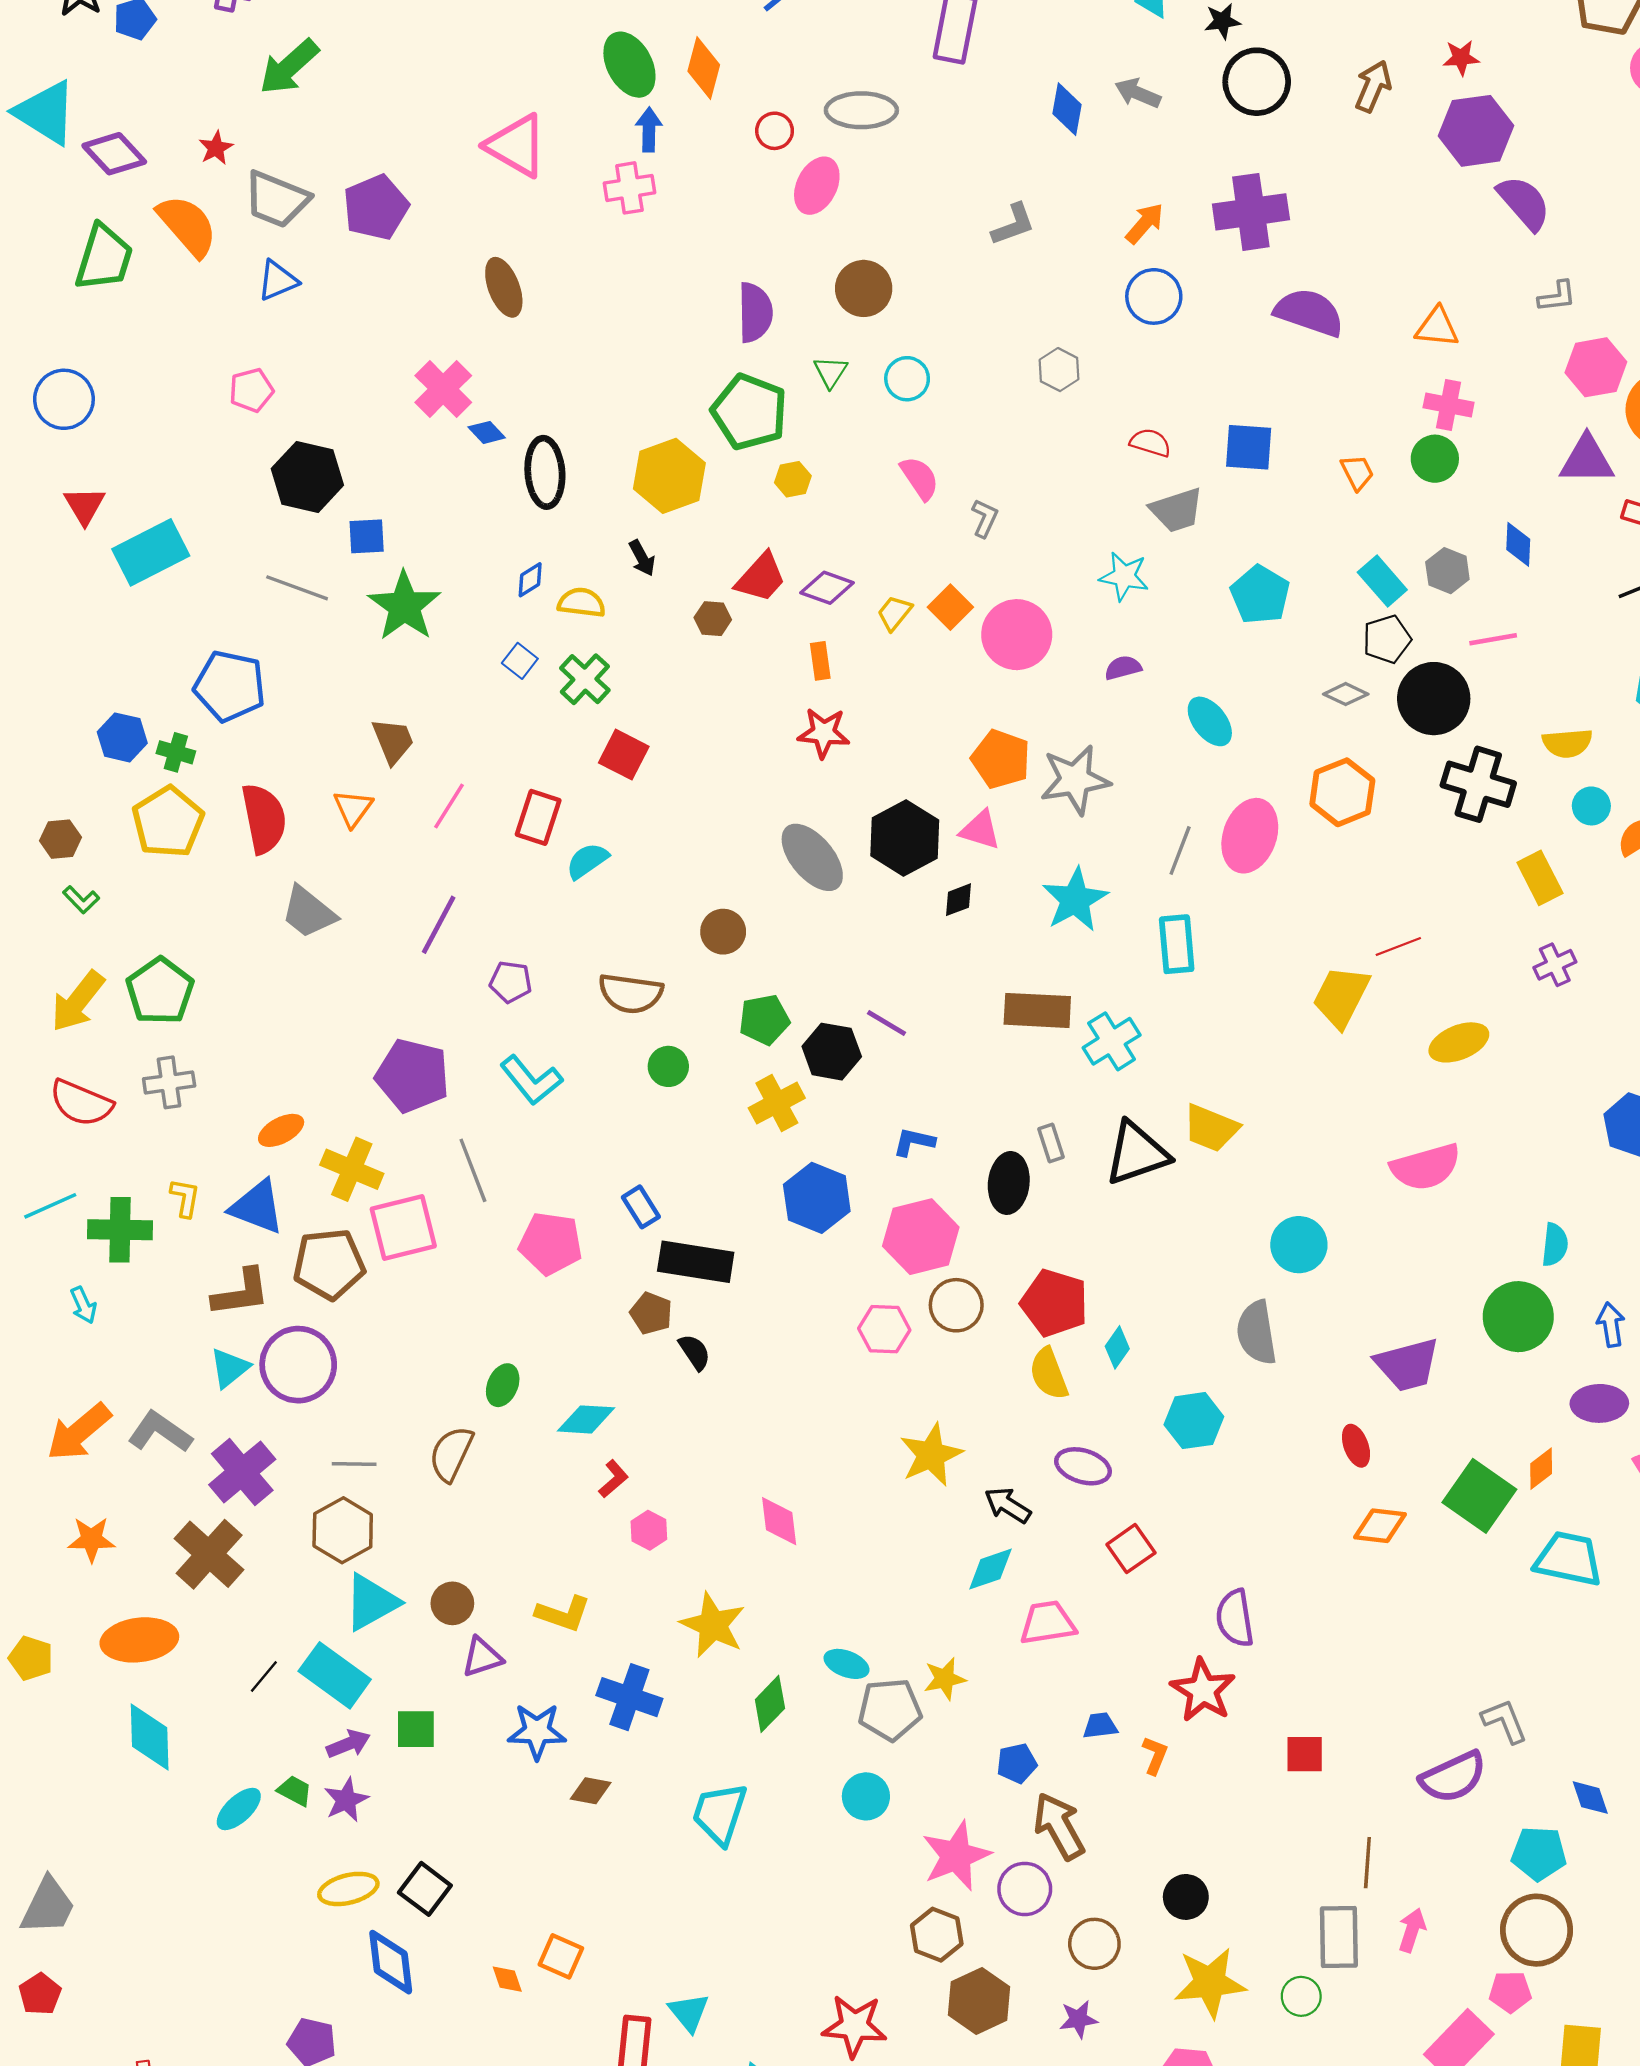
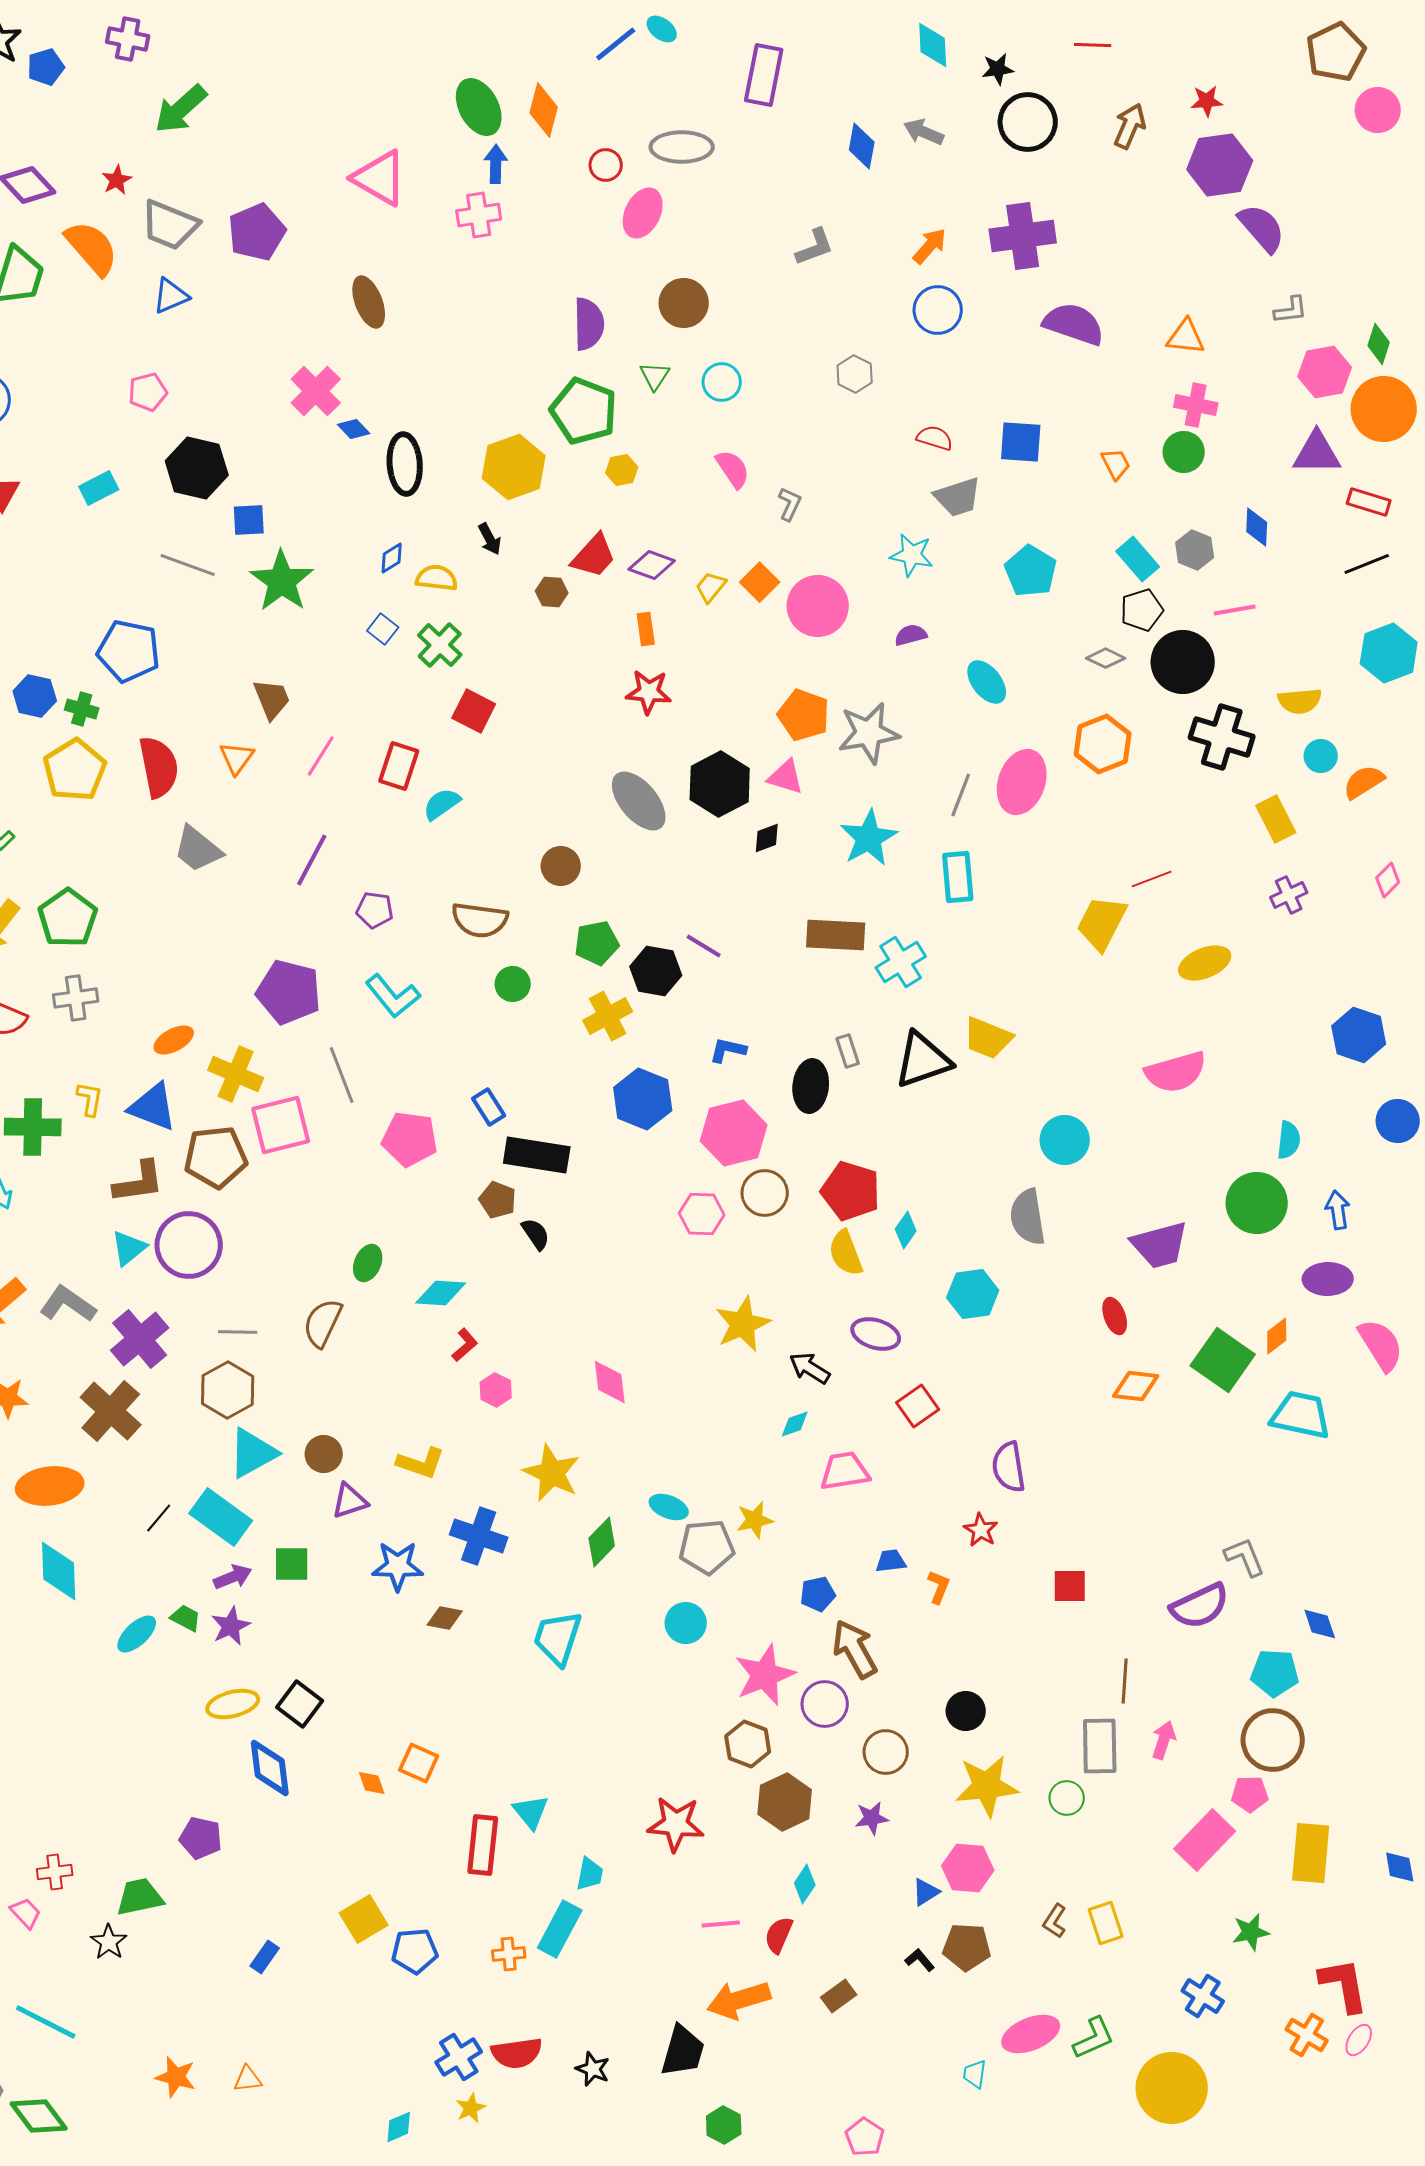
cyan rectangle: (151, 552) -> (99, 488), moved, size x0.6
cyan diamond: (990, 1569) -> (795, 1424), size x0.7
red star: (1203, 1690) -> (981, 1530), size x0.6

